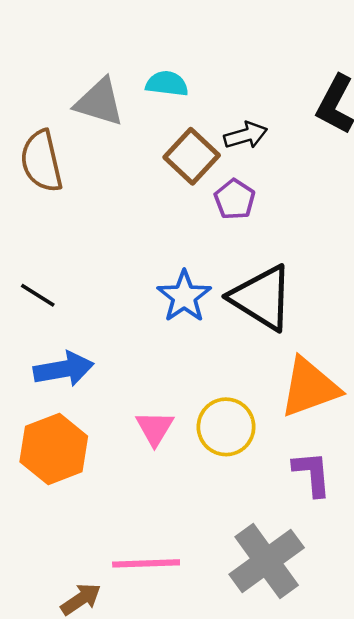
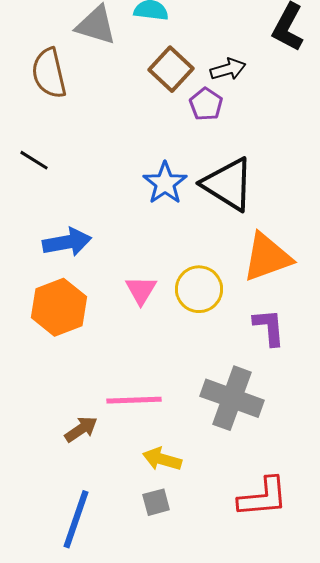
black arrow: (246, 135) -> (228, 69), moved
black line: (38, 295) -> (34, 160), moved
gray cross: (267, 561) -> (232, 398), turned -34

